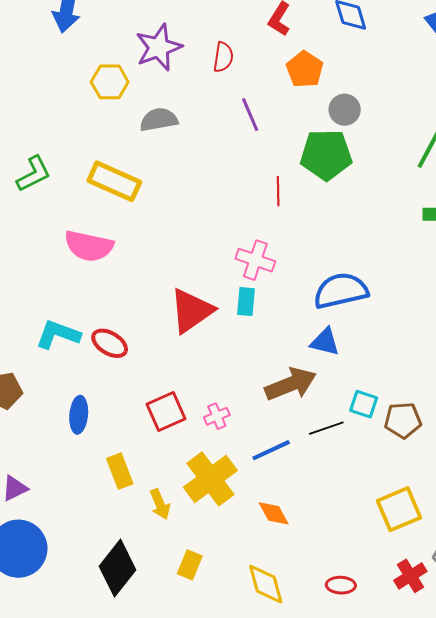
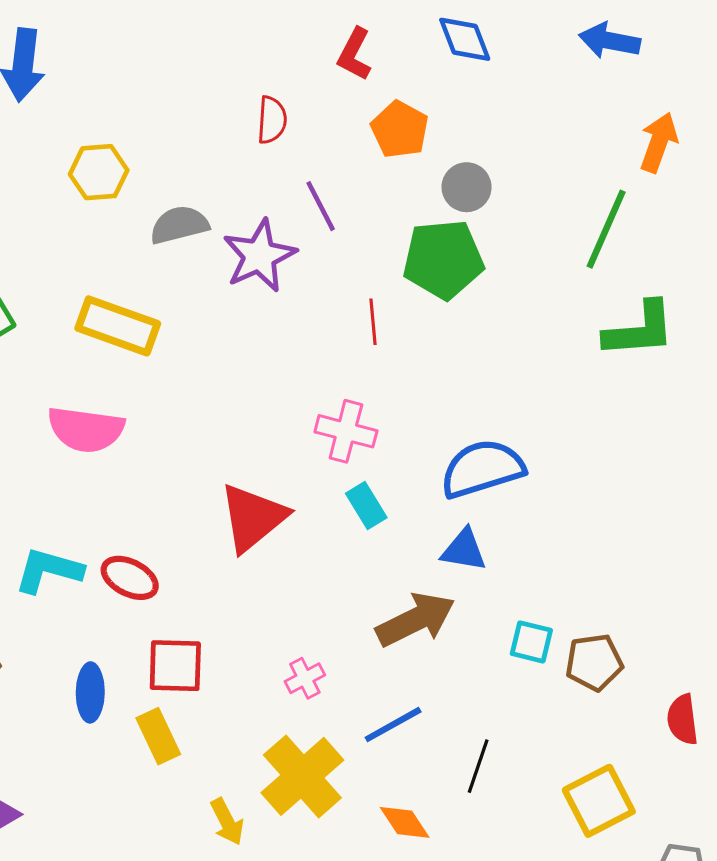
purple star: (159, 47) -> (259, 256), moved
cyan rectangle: (246, 302) -> (366, 506), moved, turned -32
red square: (166, 411) -> (175, 666), moved, turned 30
black line: (326, 428) -> (478, 766), moved, turned -48
yellow rectangle: (120, 471) -> (158, 736), moved

